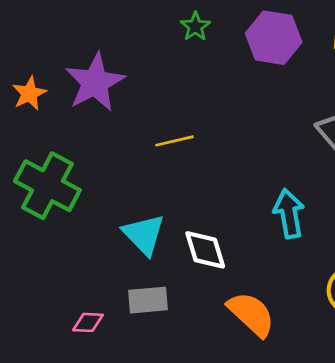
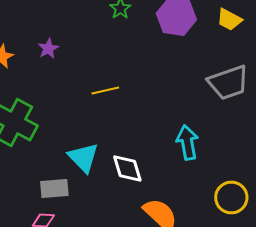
purple star: (95, 82) -> (48, 48), size x0.5
gray rectangle: (148, 300) -> (54, 188), moved

